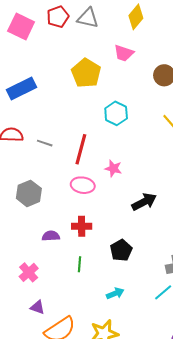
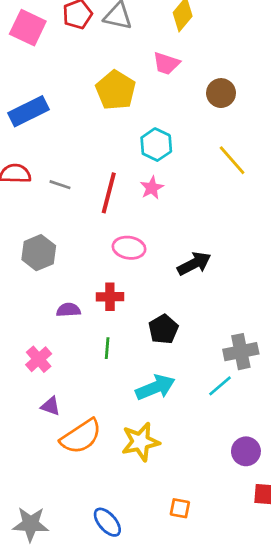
pink star: (113, 168) -> (152, 188), moved, turned 30
pink ellipse: (83, 185) -> (129, 248), moved
cyan arrow: (115, 293) -> (155, 387), size x1.6

